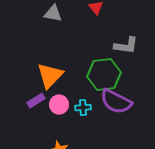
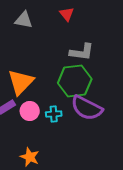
gray L-shape: (126, 46) -> (82, 52), moved

